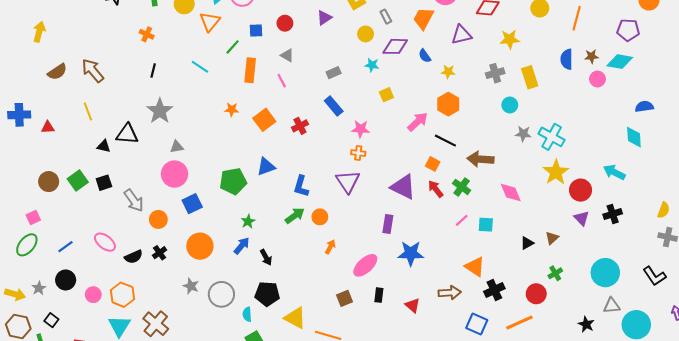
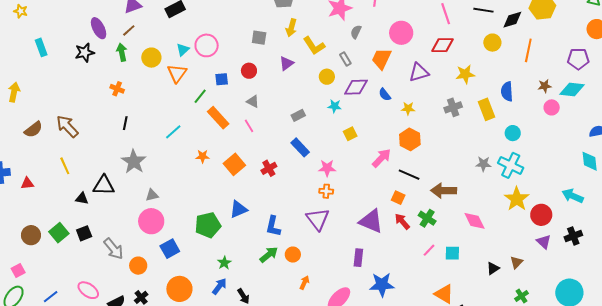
blue semicircle: (567, 59) -> (507, 91), moved
cyan line: (200, 67) -> (173, 132), moved, turned -72
orange rectangle: (250, 70) -> (218, 118), turned -45
cyan circle: (510, 105) -> (513, 133), moved

